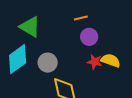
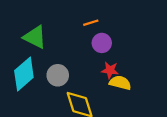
yellow semicircle: (111, 60) -> (120, 83), moved

